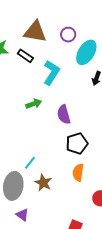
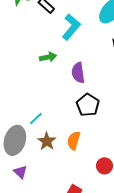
black pentagon: (77, 143) -> (88, 105), turned -30
orange semicircle: (78, 172) -> (74, 141), moved

